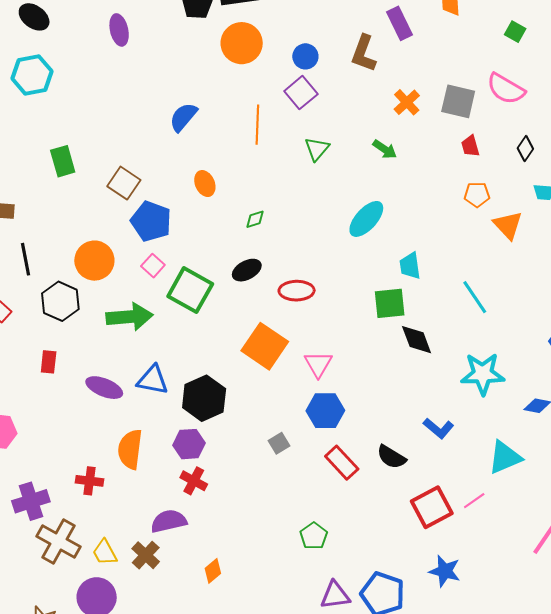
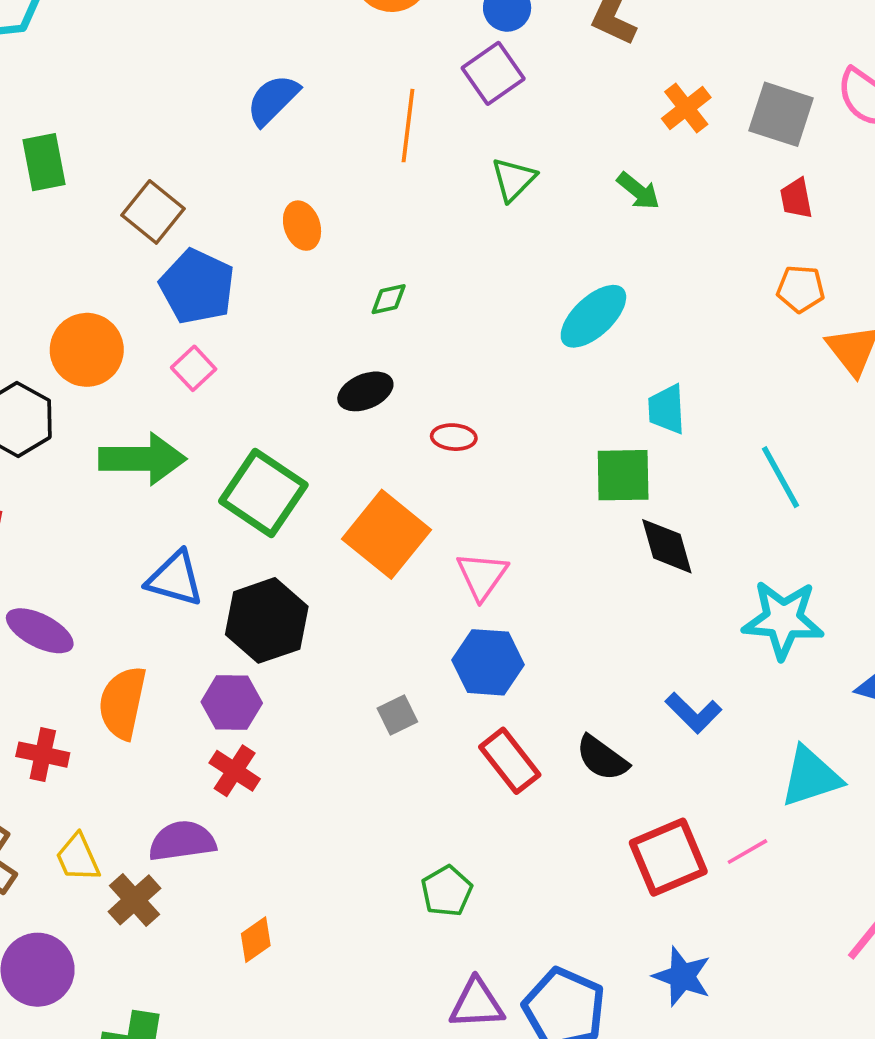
green square: (190, 290) -> (263, 493), moved
red ellipse: (297, 291) -> (454, 437), size x0.7
purple ellipse: (104, 388) -> (40, 631), moved
yellow trapezoid: (105, 552) -> (78, 858), moved

